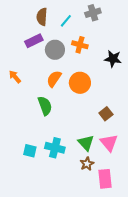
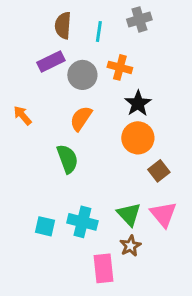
cyan line: (66, 21) -> (99, 31), turned -32
black star: (113, 59) -> (138, 103), moved, turned 30
orange circle: (80, 83) -> (138, 138), moved
pink rectangle: (105, 179) -> (103, 268), moved

